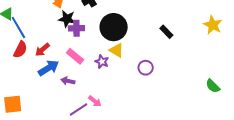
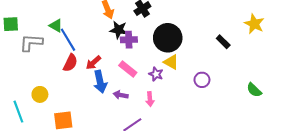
yellow star: (213, 25) -> (254, 24), moved
blue arrow: (48, 68) -> (100, 82), turned 110
green semicircle: (213, 86) -> (254, 90), moved
pink arrow: (95, 101) -> (150, 99), moved, turned 48

